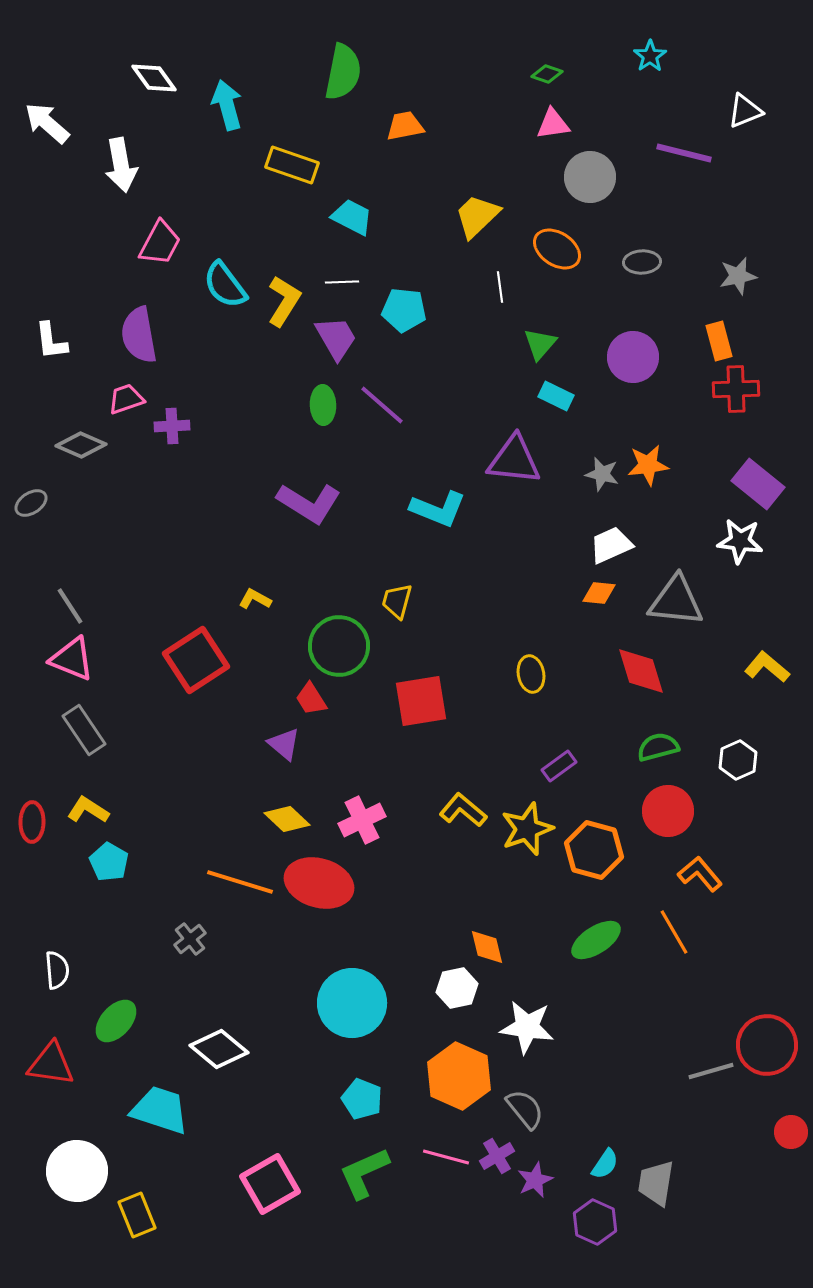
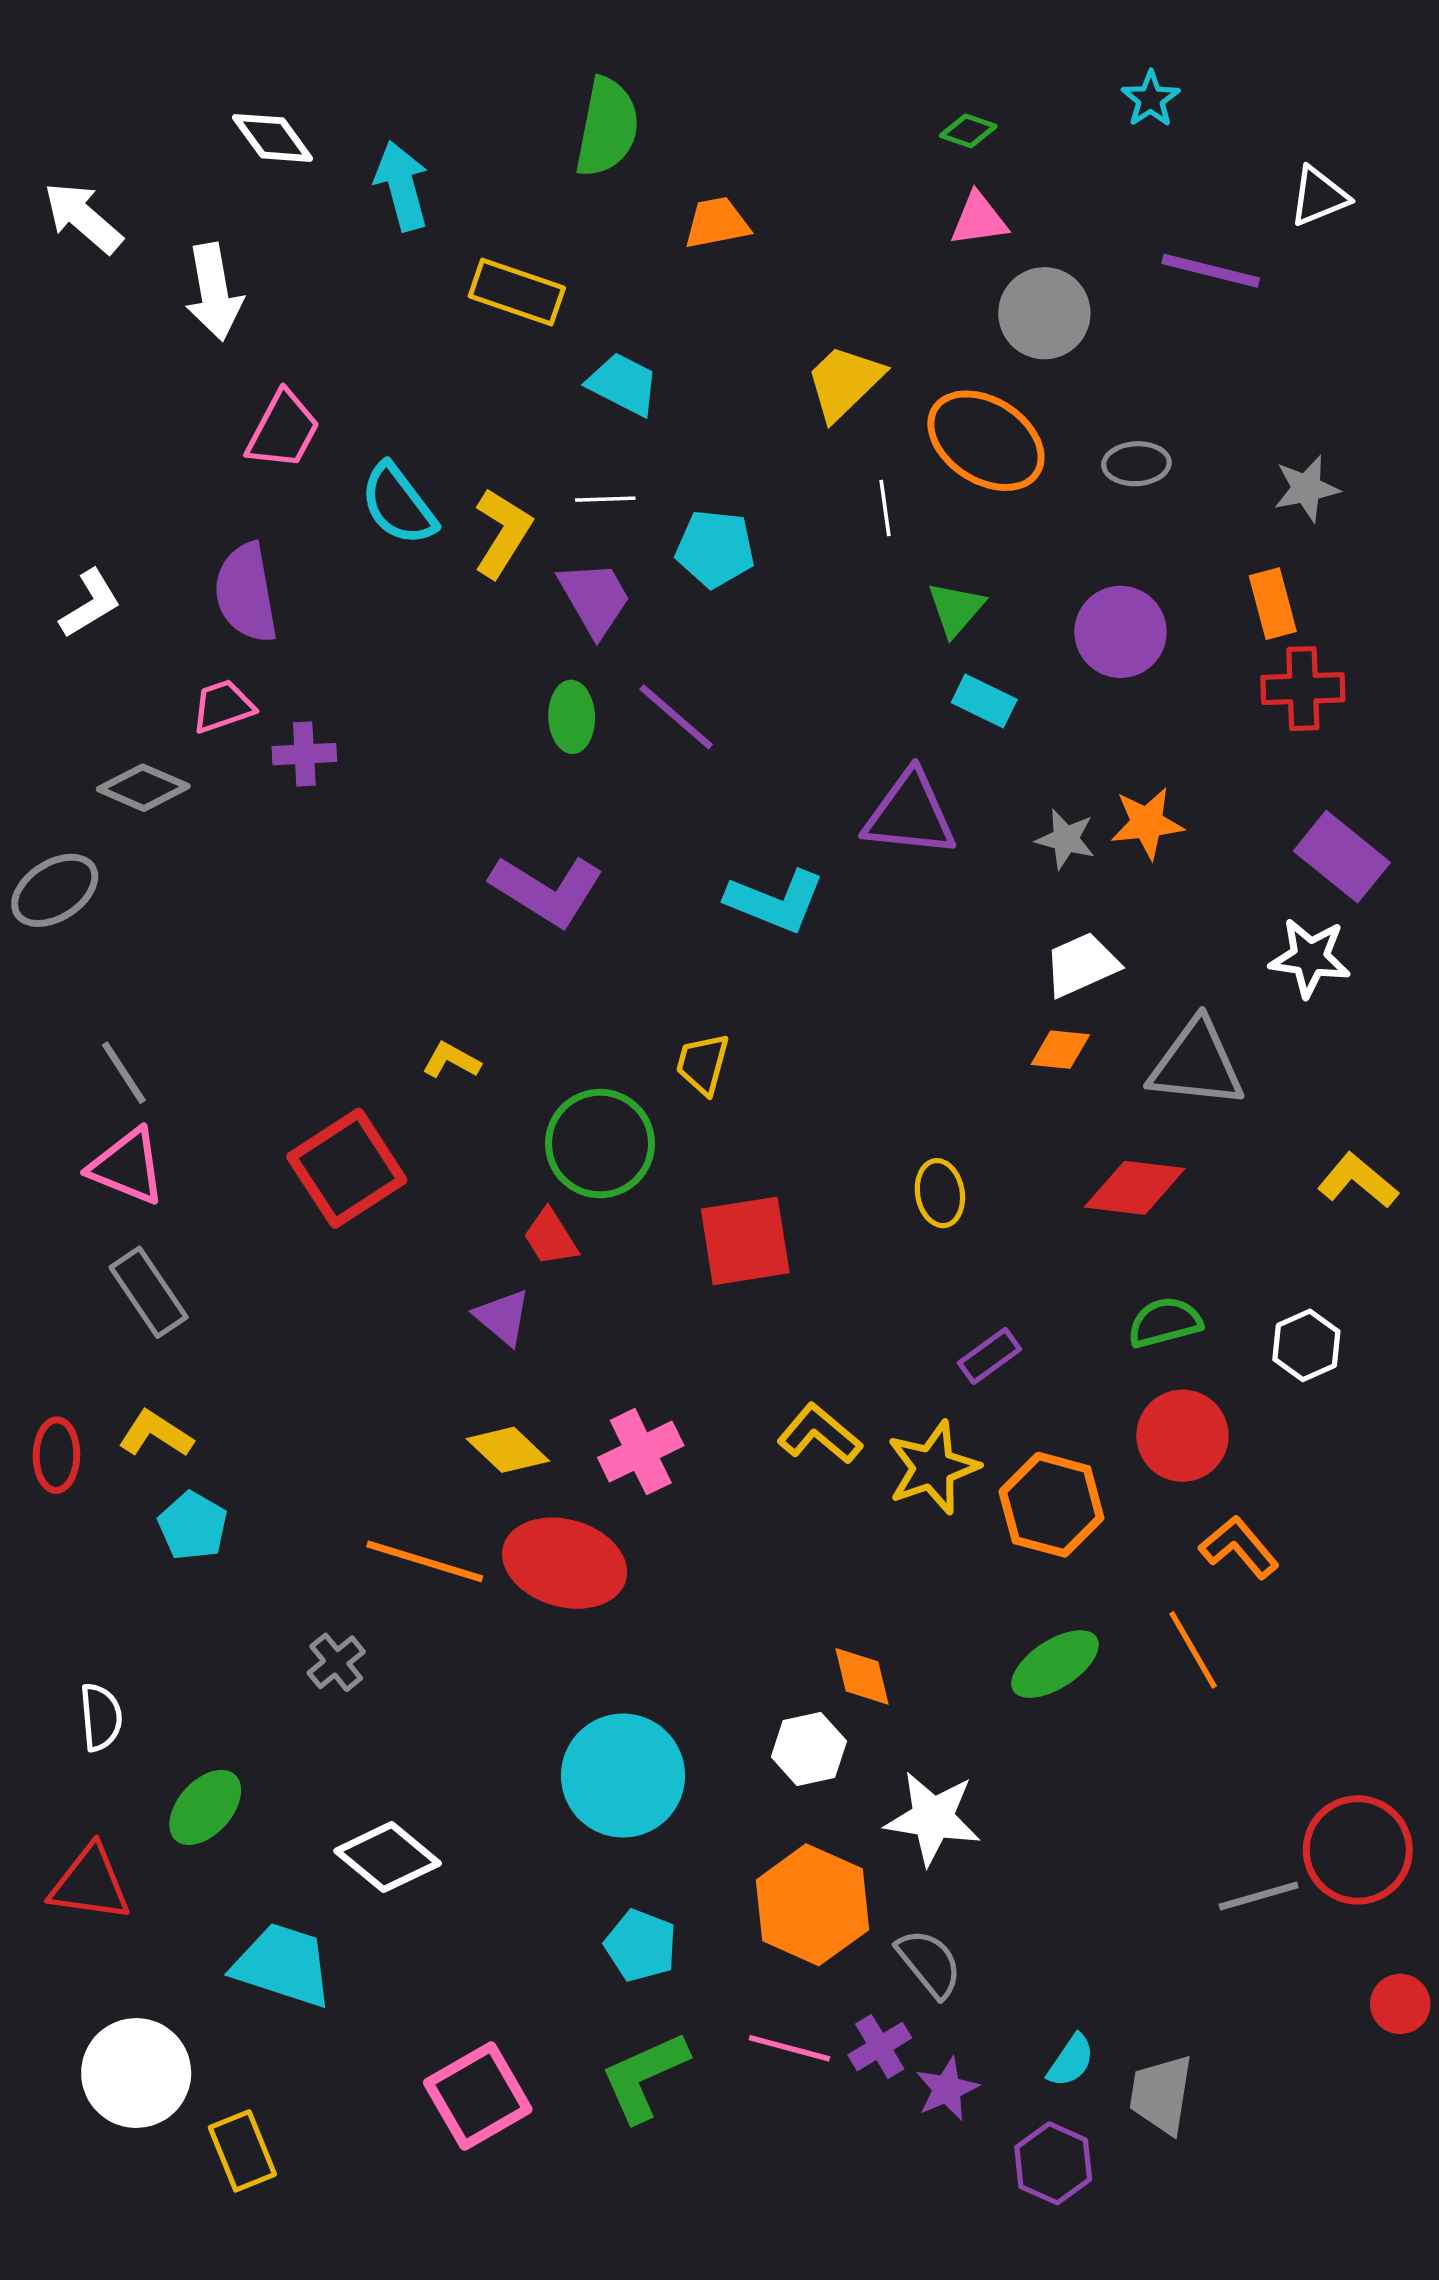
orange ellipse: (557, 249) -> (986, 441), size x1.4
white L-shape: (51, 341) -> (90, 604), turned -114
gray ellipse: (31, 503) -> (55, 890), size x1.5
red diamond: (641, 671) -> (1135, 1188), turned -66

